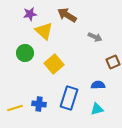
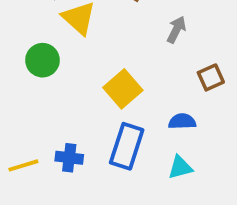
gray arrow: (95, 37) -> (176, 30), turned -88
yellow square: (54, 64) -> (123, 89), moved

